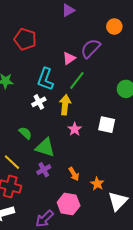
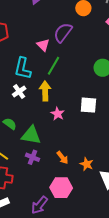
pink triangle: (69, 58) -> (43, 45), turned -32
purple cross: (44, 170) -> (32, 157), turned -32

